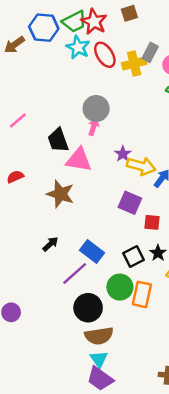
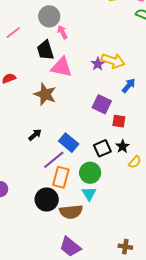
gray circle: (96, 109) -> (49, 16), moved
pink arrow: (94, 127) -> (62, 32), moved, turned -48
yellow arrow: (141, 166) -> (113, 61), moved
orange rectangle: (142, 294) -> (61, 177), moved
black circle: (88, 308) -> (47, 199), moved
cyan triangle: (99, 359) -> (89, 194), moved

